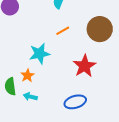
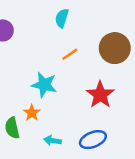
cyan star: (40, 54) -> (44, 85), turned 30
cyan arrow: (30, 97) -> (52, 141), moved

